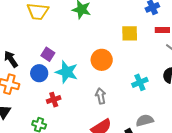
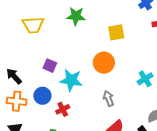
yellow square: (130, 33) -> (116, 32), moved
blue circle: (39, 73) -> (42, 96), moved

